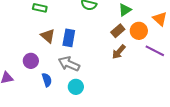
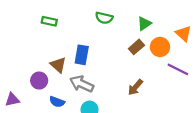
brown triangle: (48, 36) -> (58, 65), moved
brown arrow: (119, 52) -> (135, 87), moved
blue semicircle: (47, 80) -> (57, 102), turned 128

